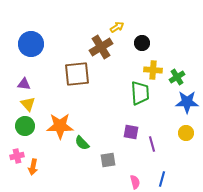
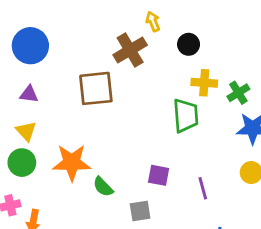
yellow arrow: (117, 27) -> (153, 21), turned -80
purple triangle: (24, 84) -> (29, 94), moved
purple square: (131, 132) -> (159, 175), moved

